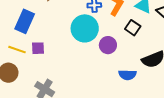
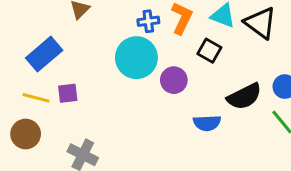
blue rectangle: (25, 21) -> (44, 54), turned 30

